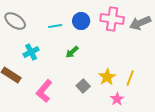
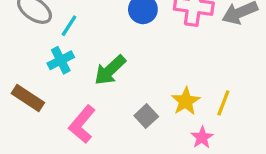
cyan line: (55, 26) -> (69, 26), moved, turned -48
green arrow: (72, 52) -> (110, 70), moved, size x1.5

